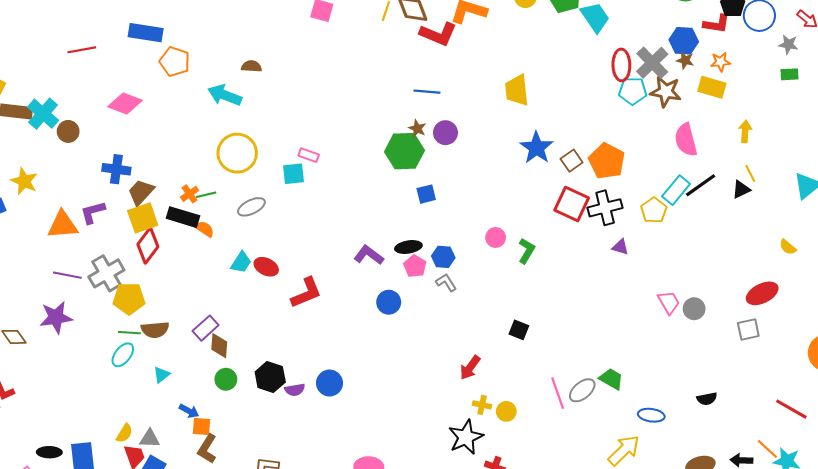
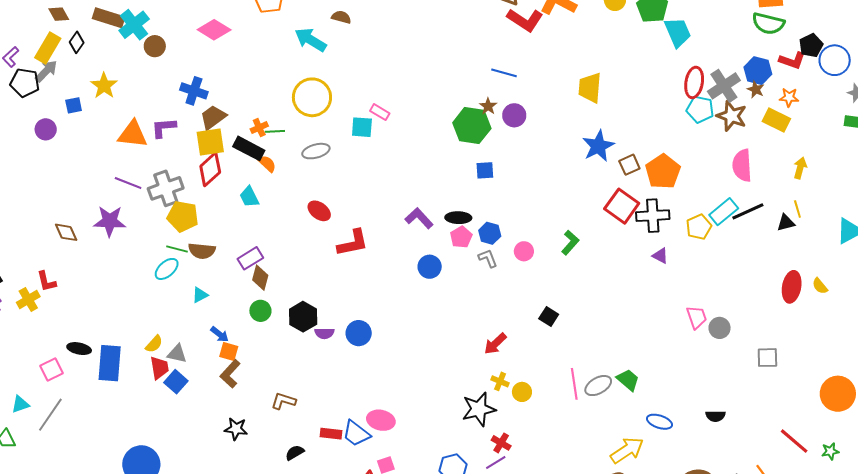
pink circle: (496, 238) -> (524, 251), moved
cyan trapezoid: (241, 262) -> (249, 197), moved, turned 110
red ellipse: (762, 293) -> (792, 287), moved, turned -64

